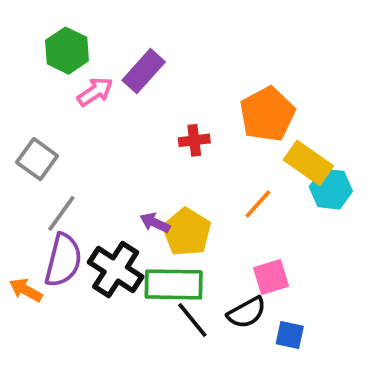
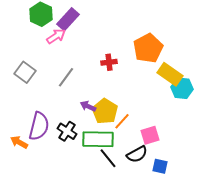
purple rectangle: (144, 71) -> (68, 19), moved
orange line: (258, 204) -> (122, 121), moved
gray line: (61, 213) -> (66, 77), moved
black cross: (116, 269) -> (67, 131), size x0.7

